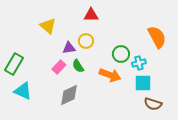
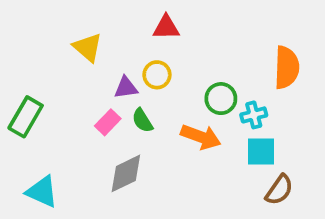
orange semicircle: (157, 37) -> (287, 68), turned 30
cyan triangle: (23, 91) -> (42, 192), moved
brown semicircle: (153, 104) -> (279, 190), turned -72

